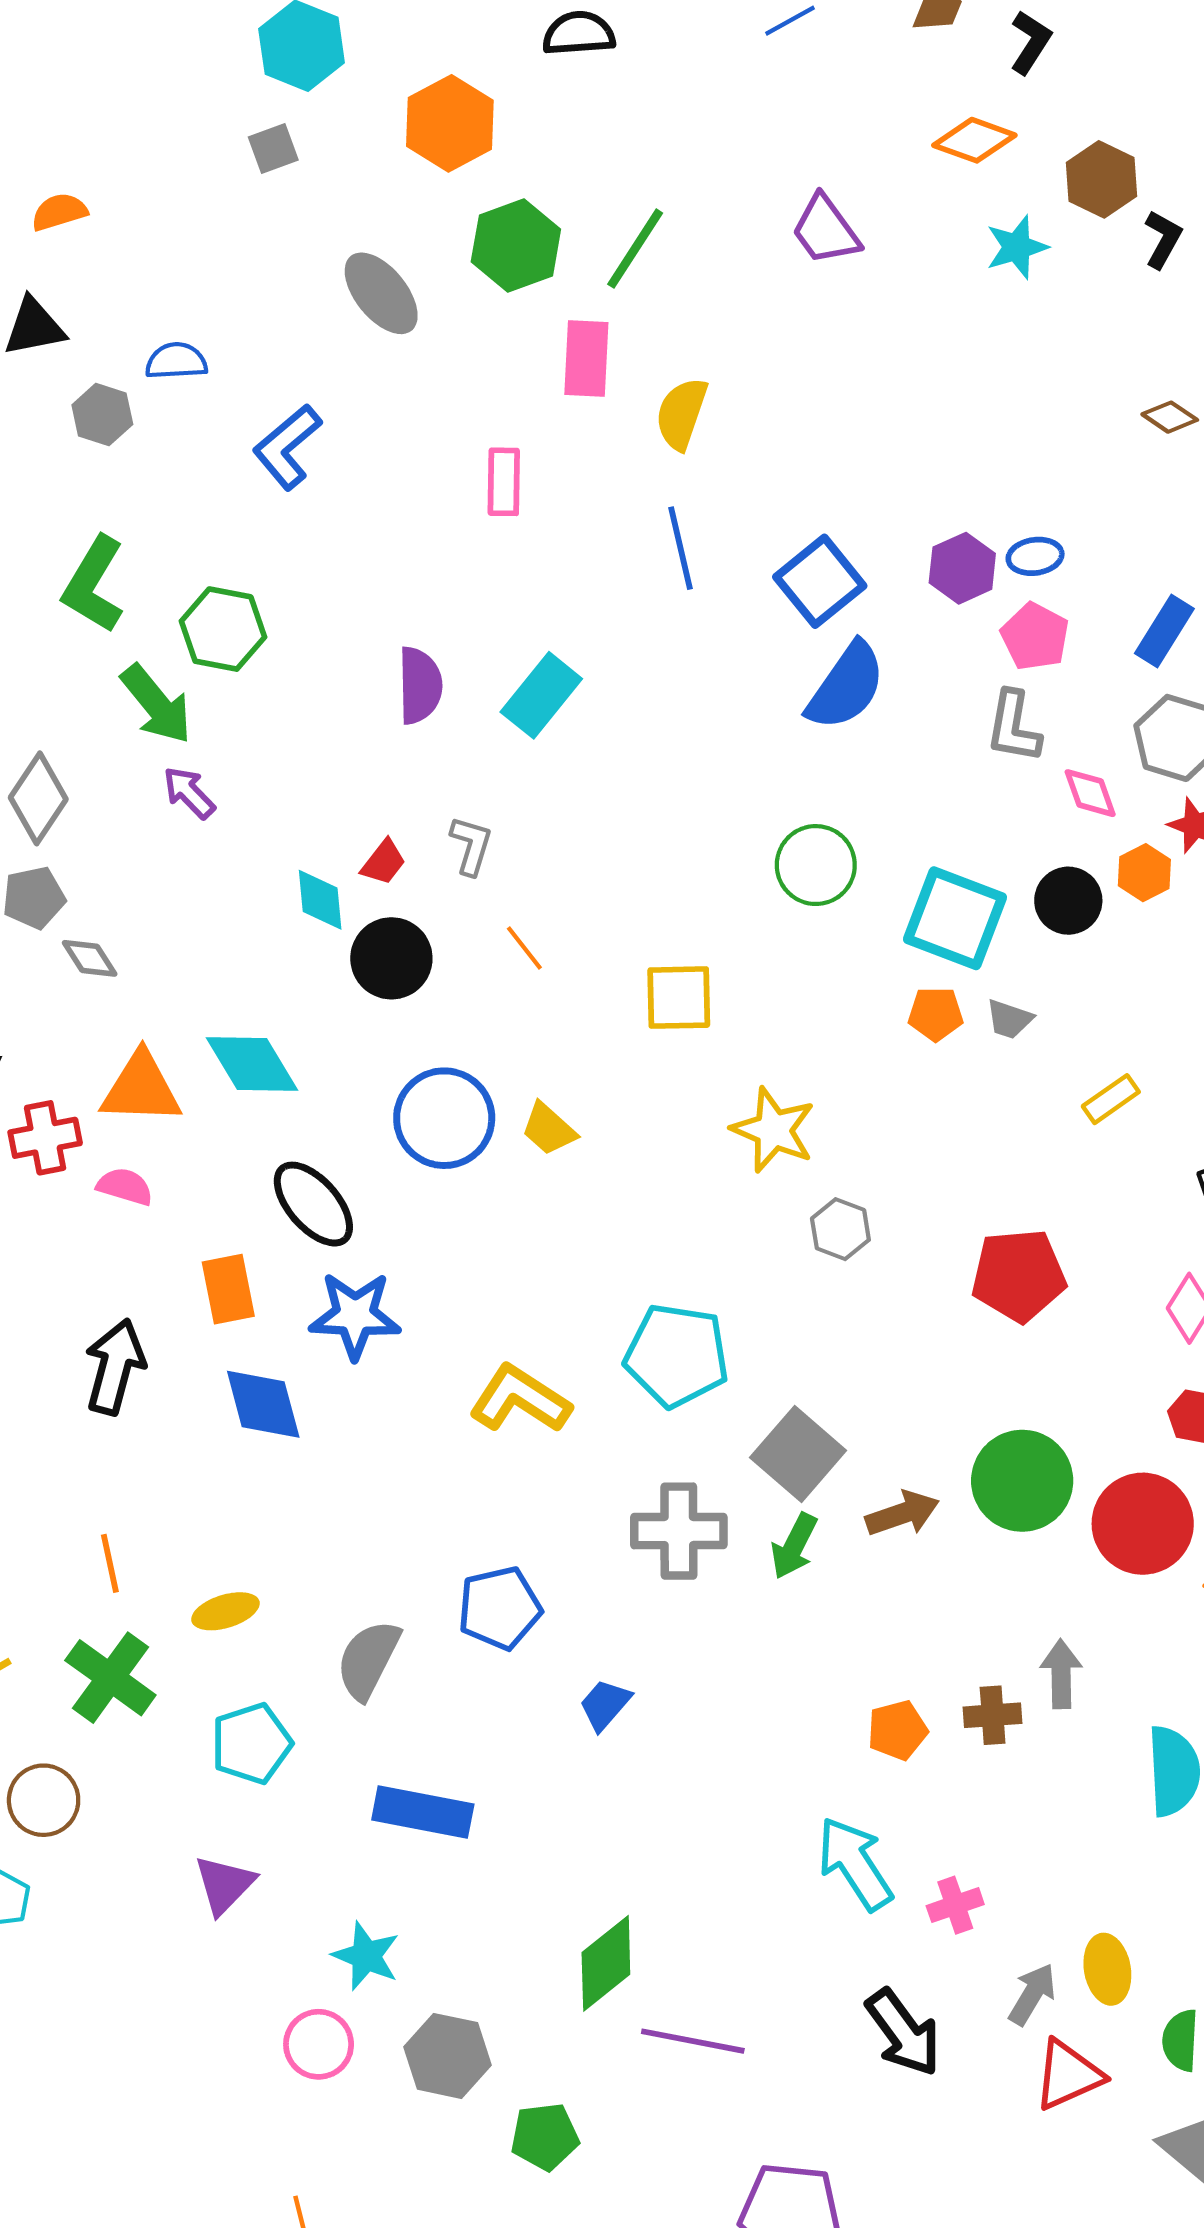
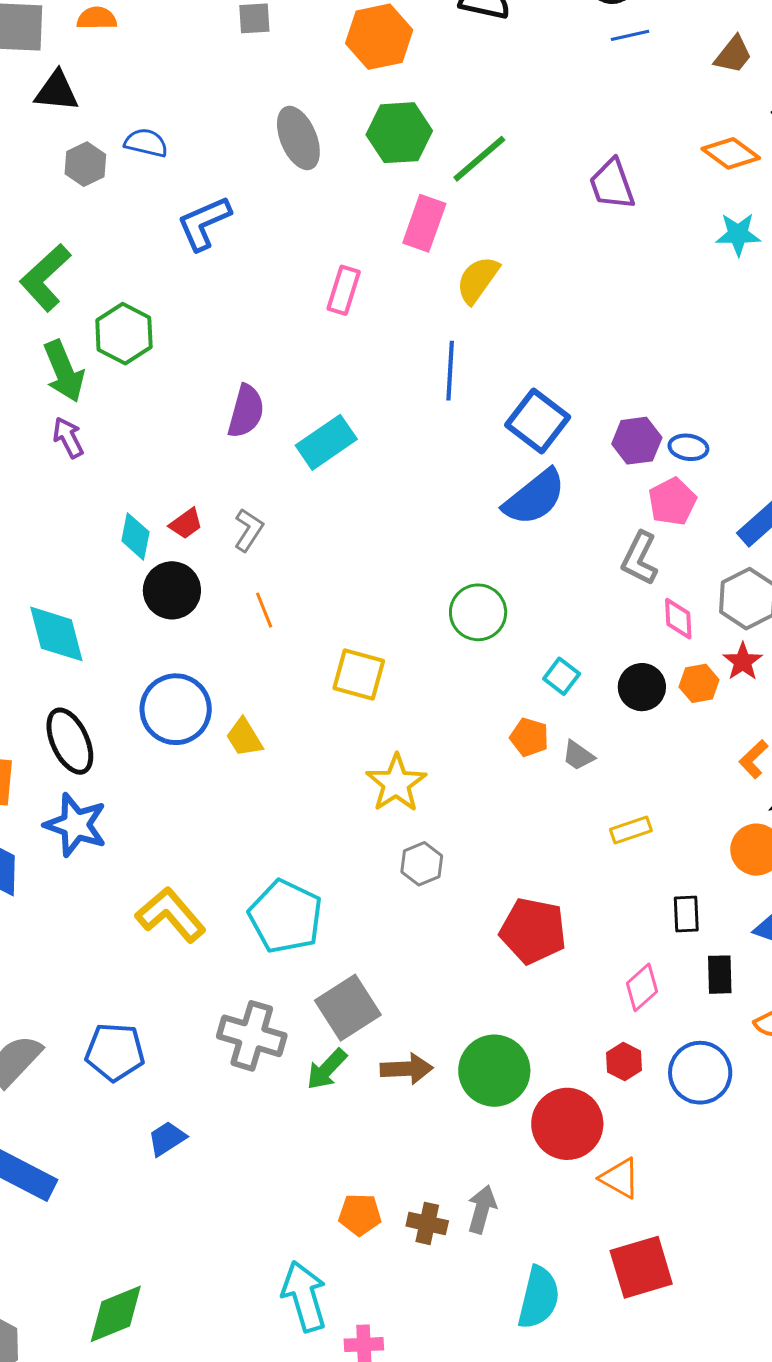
blue square: (820, 581) -> (538, 421), turned -30
cyan square: (955, 918) -> (562, 676), size x0.5

